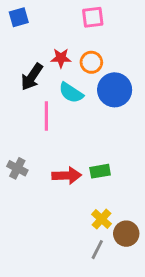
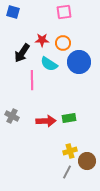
blue square: (19, 17) -> (13, 12), turned 32
yellow cross: (102, 219) -> (70, 151), turned 32

